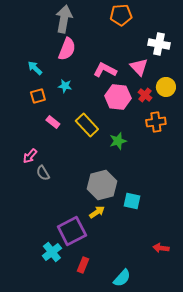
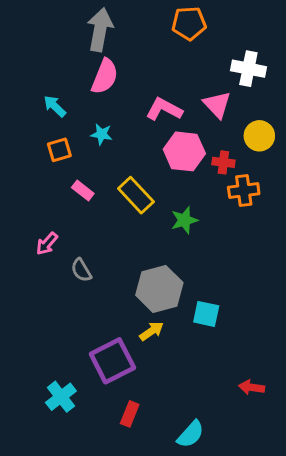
red cross: (145, 95) -> (223, 162), moved, turned -32
gray semicircle: (43, 173) -> (81, 270), moved
cyan cross: (52, 252) -> (61, 397), moved

